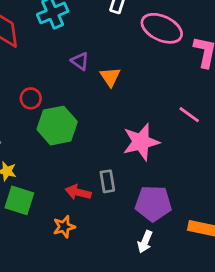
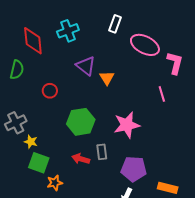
purple triangle: (80, 61) -> (86, 66), size x1.5
pink line: (189, 115) -> (162, 94), moved, turned 35
green hexagon: (57, 126) -> (81, 122), moved
orange star: (64, 227) -> (55, 183), moved

